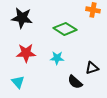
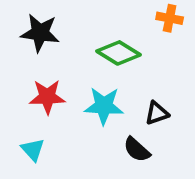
cyan star: (57, 58) -> (104, 106), size x1.5
black triangle: (92, 68) -> (157, 113), moved

